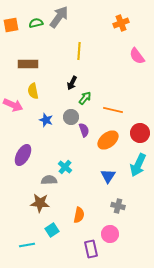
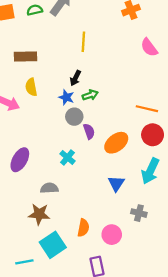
green arrow: (85, 98) -> (90, 95), turned 32
orange line: (113, 110) -> (147, 109), moved
blue star: (46, 120) -> (66, 97), moved
cyan cross: (65, 167) -> (67, 157), moved
gray cross: (118, 206) -> (139, 213), moved
cyan square: (52, 230) -> (53, 245), size x1.6
pink circle: (110, 234) -> (112, 235), moved

